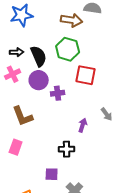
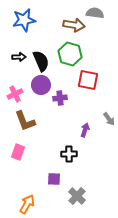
pink cross: (13, 74) -> (15, 94), moved

